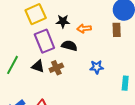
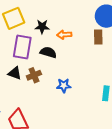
purple rectangle: (44, 41) -> (22, 47), turned 30
blue star: (97, 67) -> (64, 85), moved

